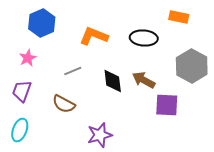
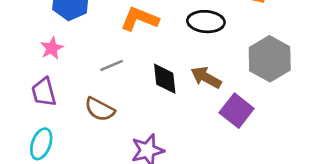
purple trapezoid: (22, 91) -> (44, 92), turned -35
purple square: (167, 105) -> (237, 111), turned 35

